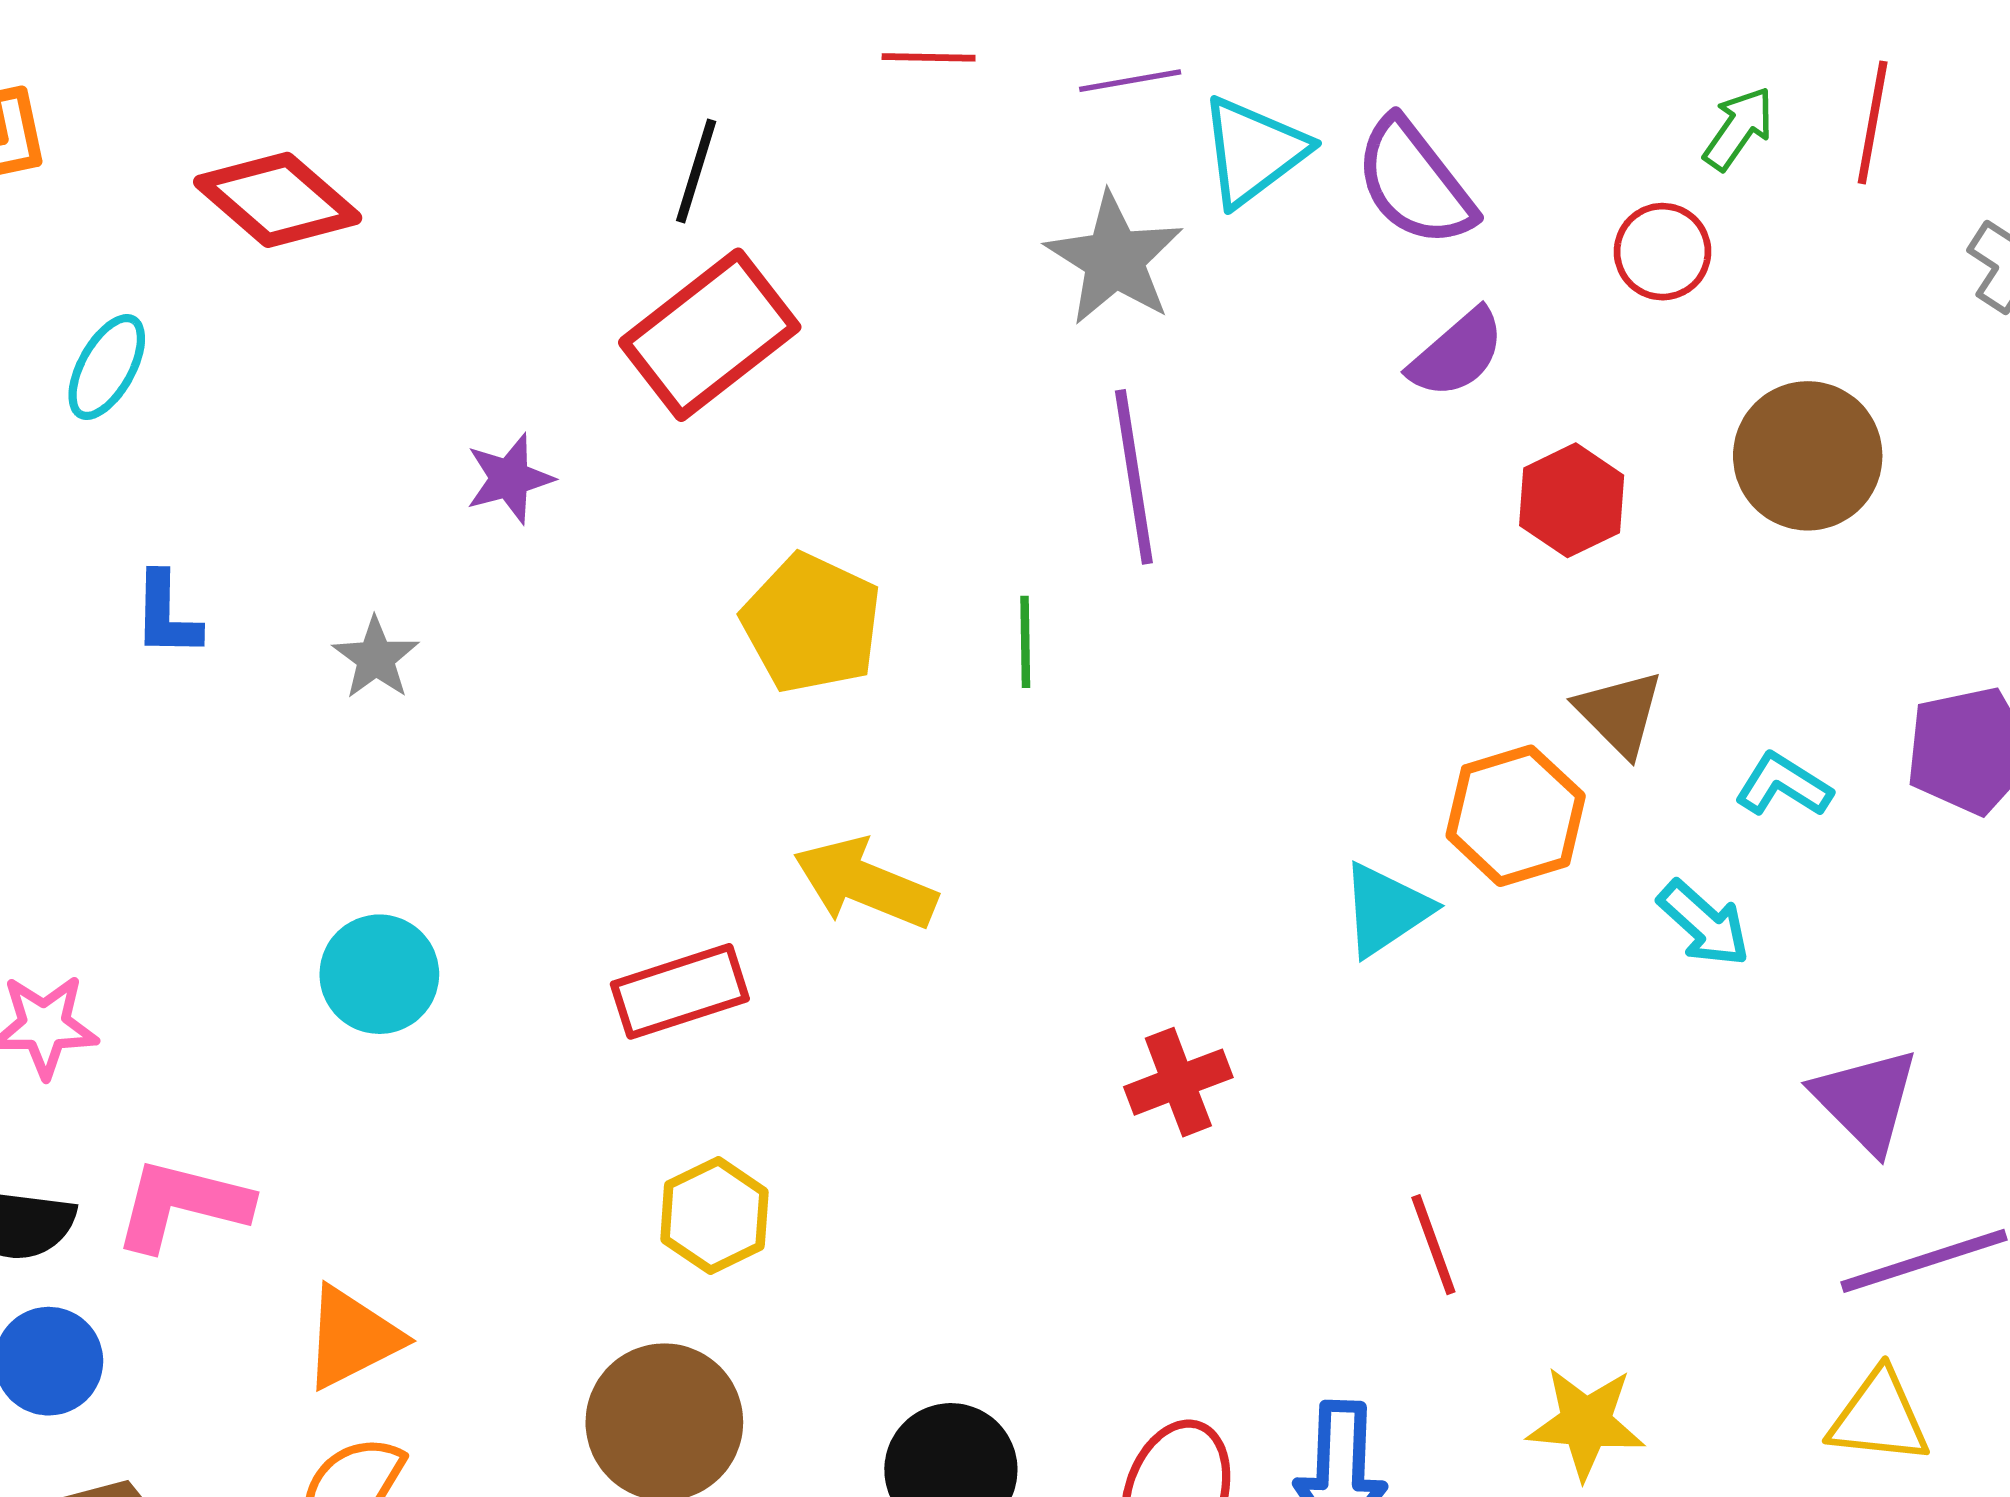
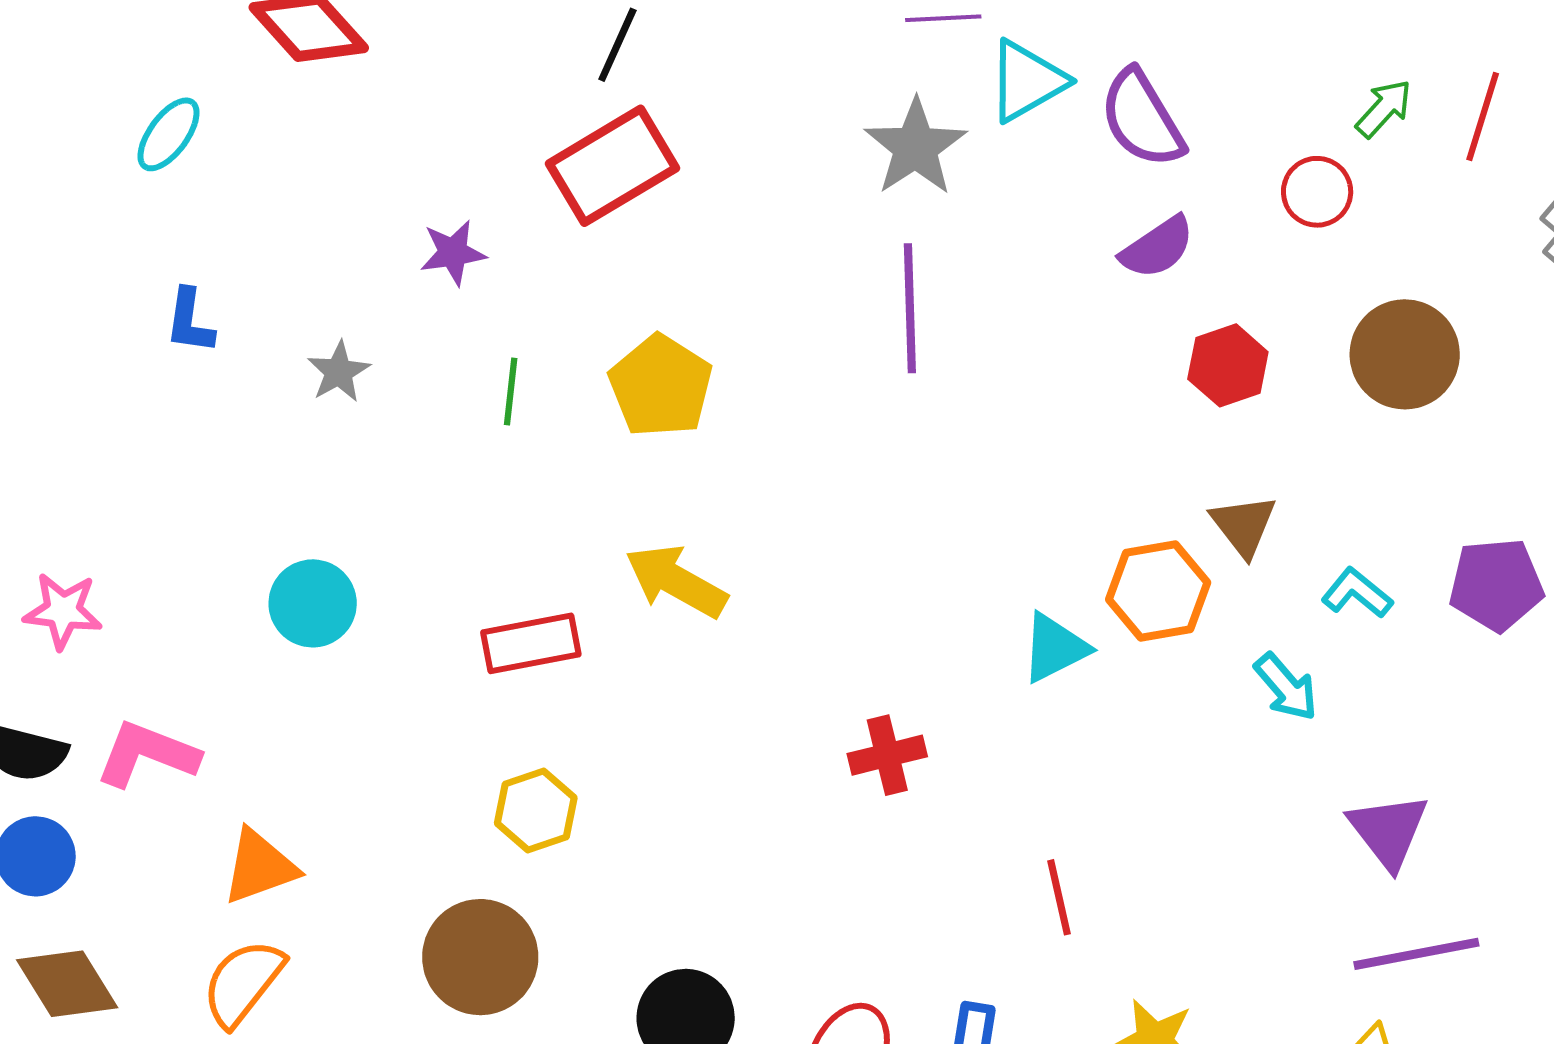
green line: (1025, 642) -> (511, 391), moved

